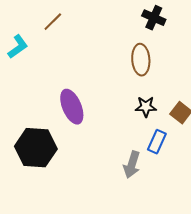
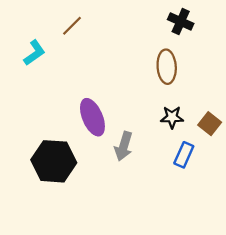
gray arrow: (132, 165) -> (124, 146), moved

